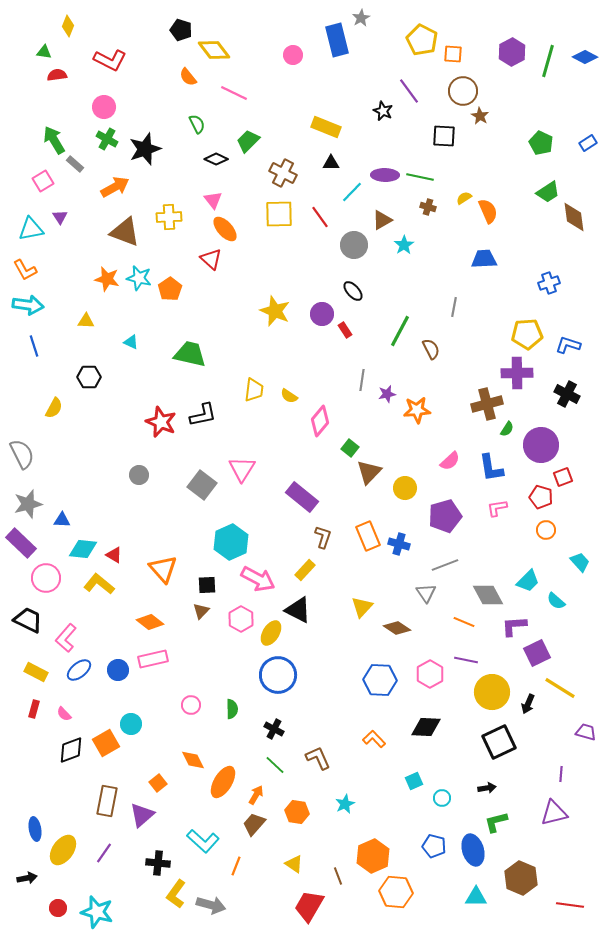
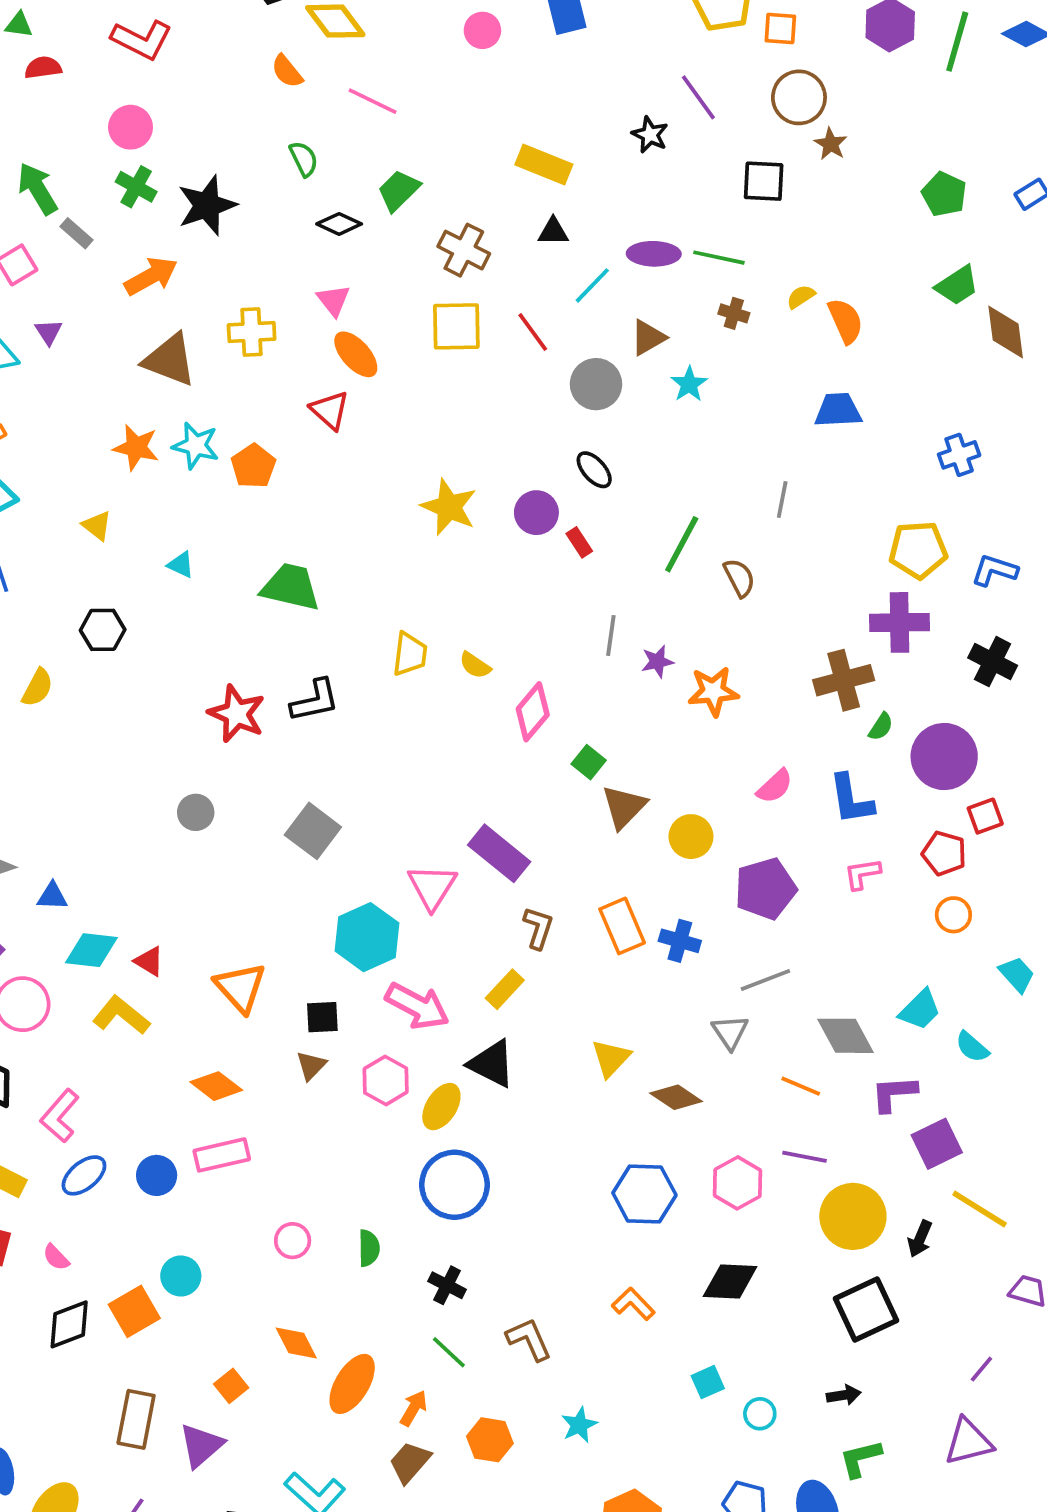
yellow triangle: (86, 321) -> (97, 526), turned 36
pink triangle: (242, 469) -> (432, 887), moved
purple line: (561, 774) -> (981, 1369), turned 35

